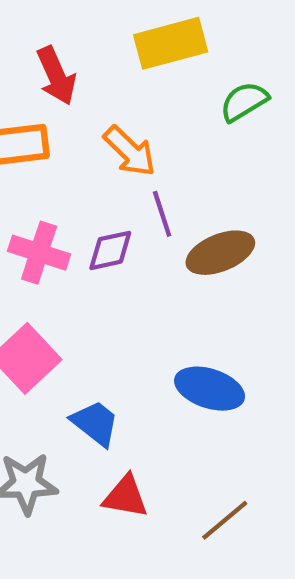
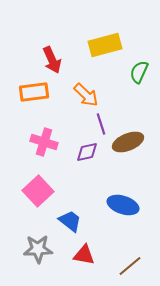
green semicircle: (244, 102) -> (139, 72), turned -35
purple diamond: (110, 250) -> (87, 152), moved

